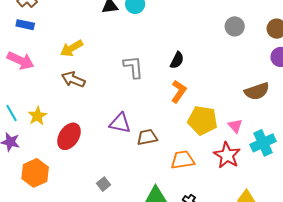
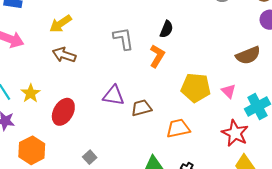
orange L-shape: (179, 91) -> (157, 56), moved
red star: (227, 155) -> (235, 133), moved
gray square: (103, 184) -> (90, 157), moved

